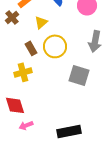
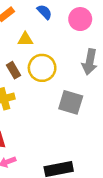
yellow triangle: (41, 22) -> (25, 39), turned 40

